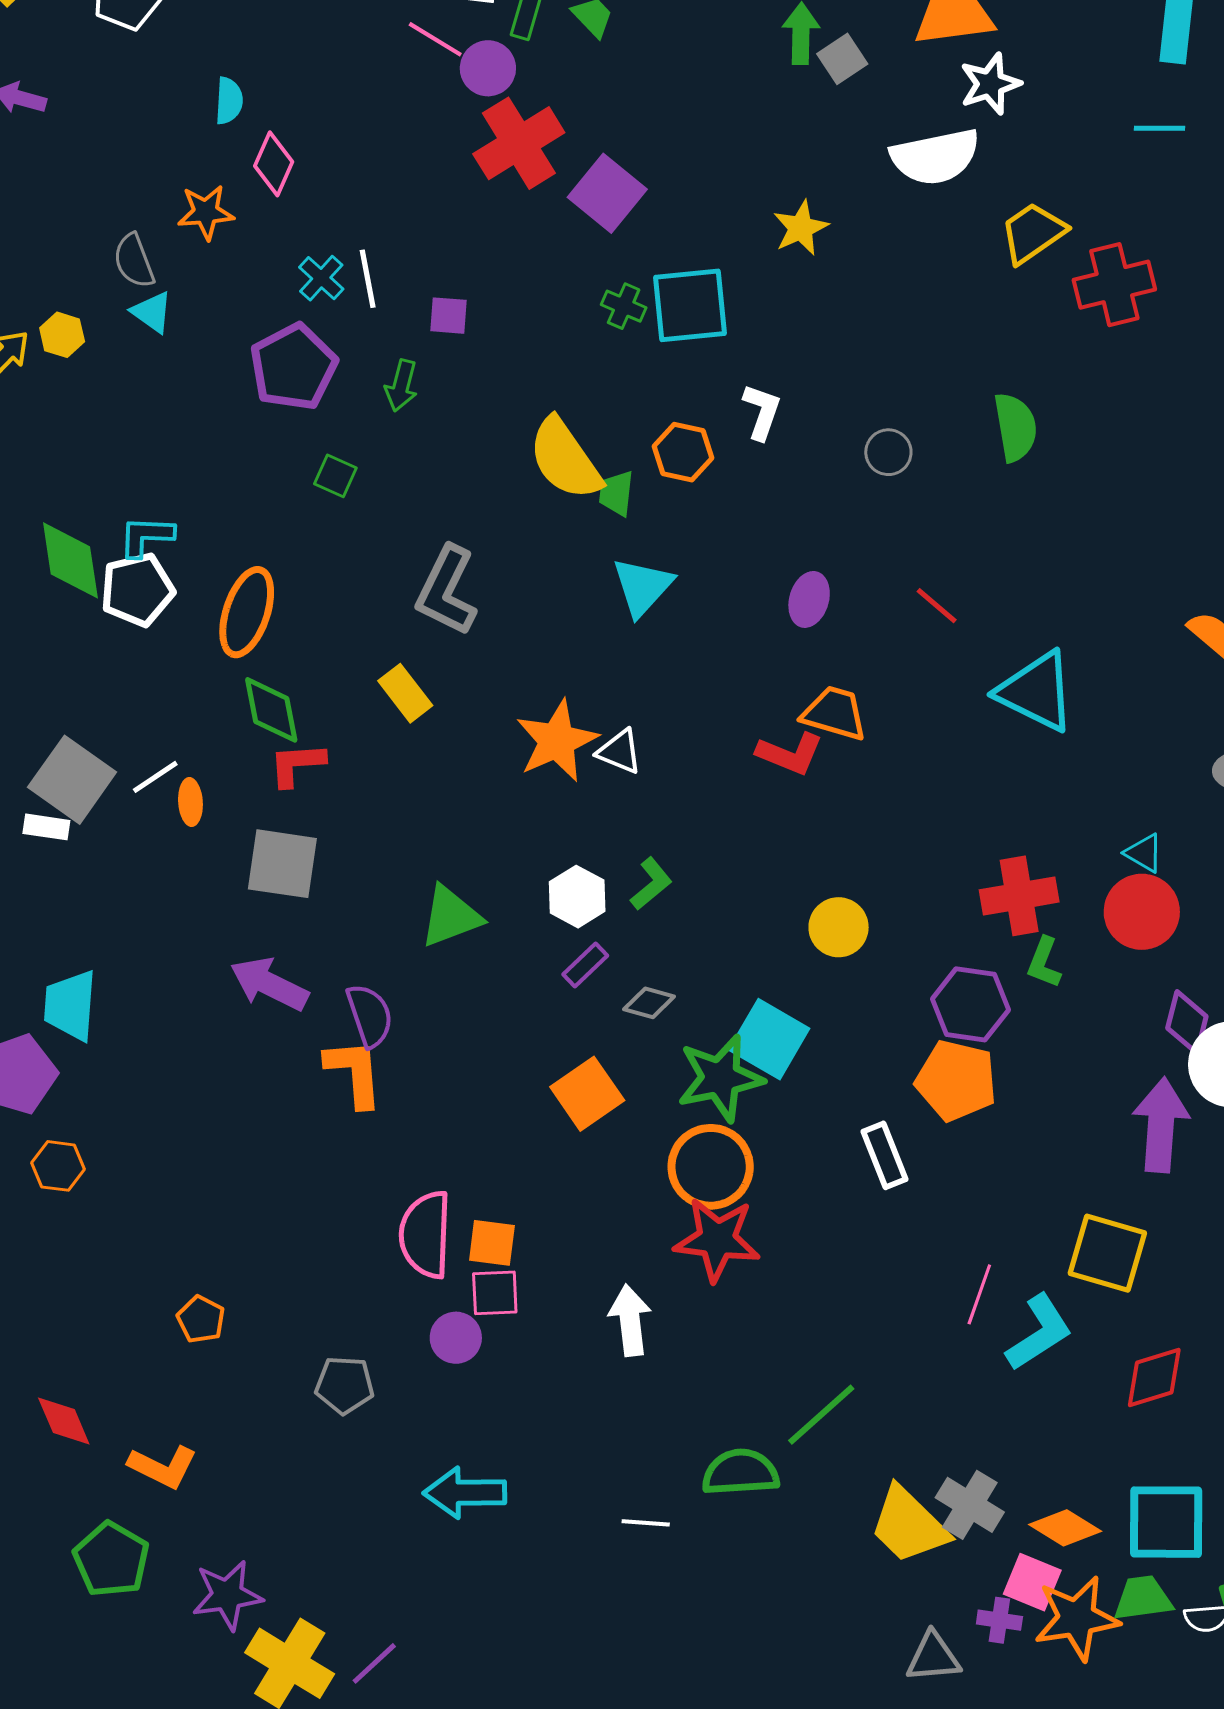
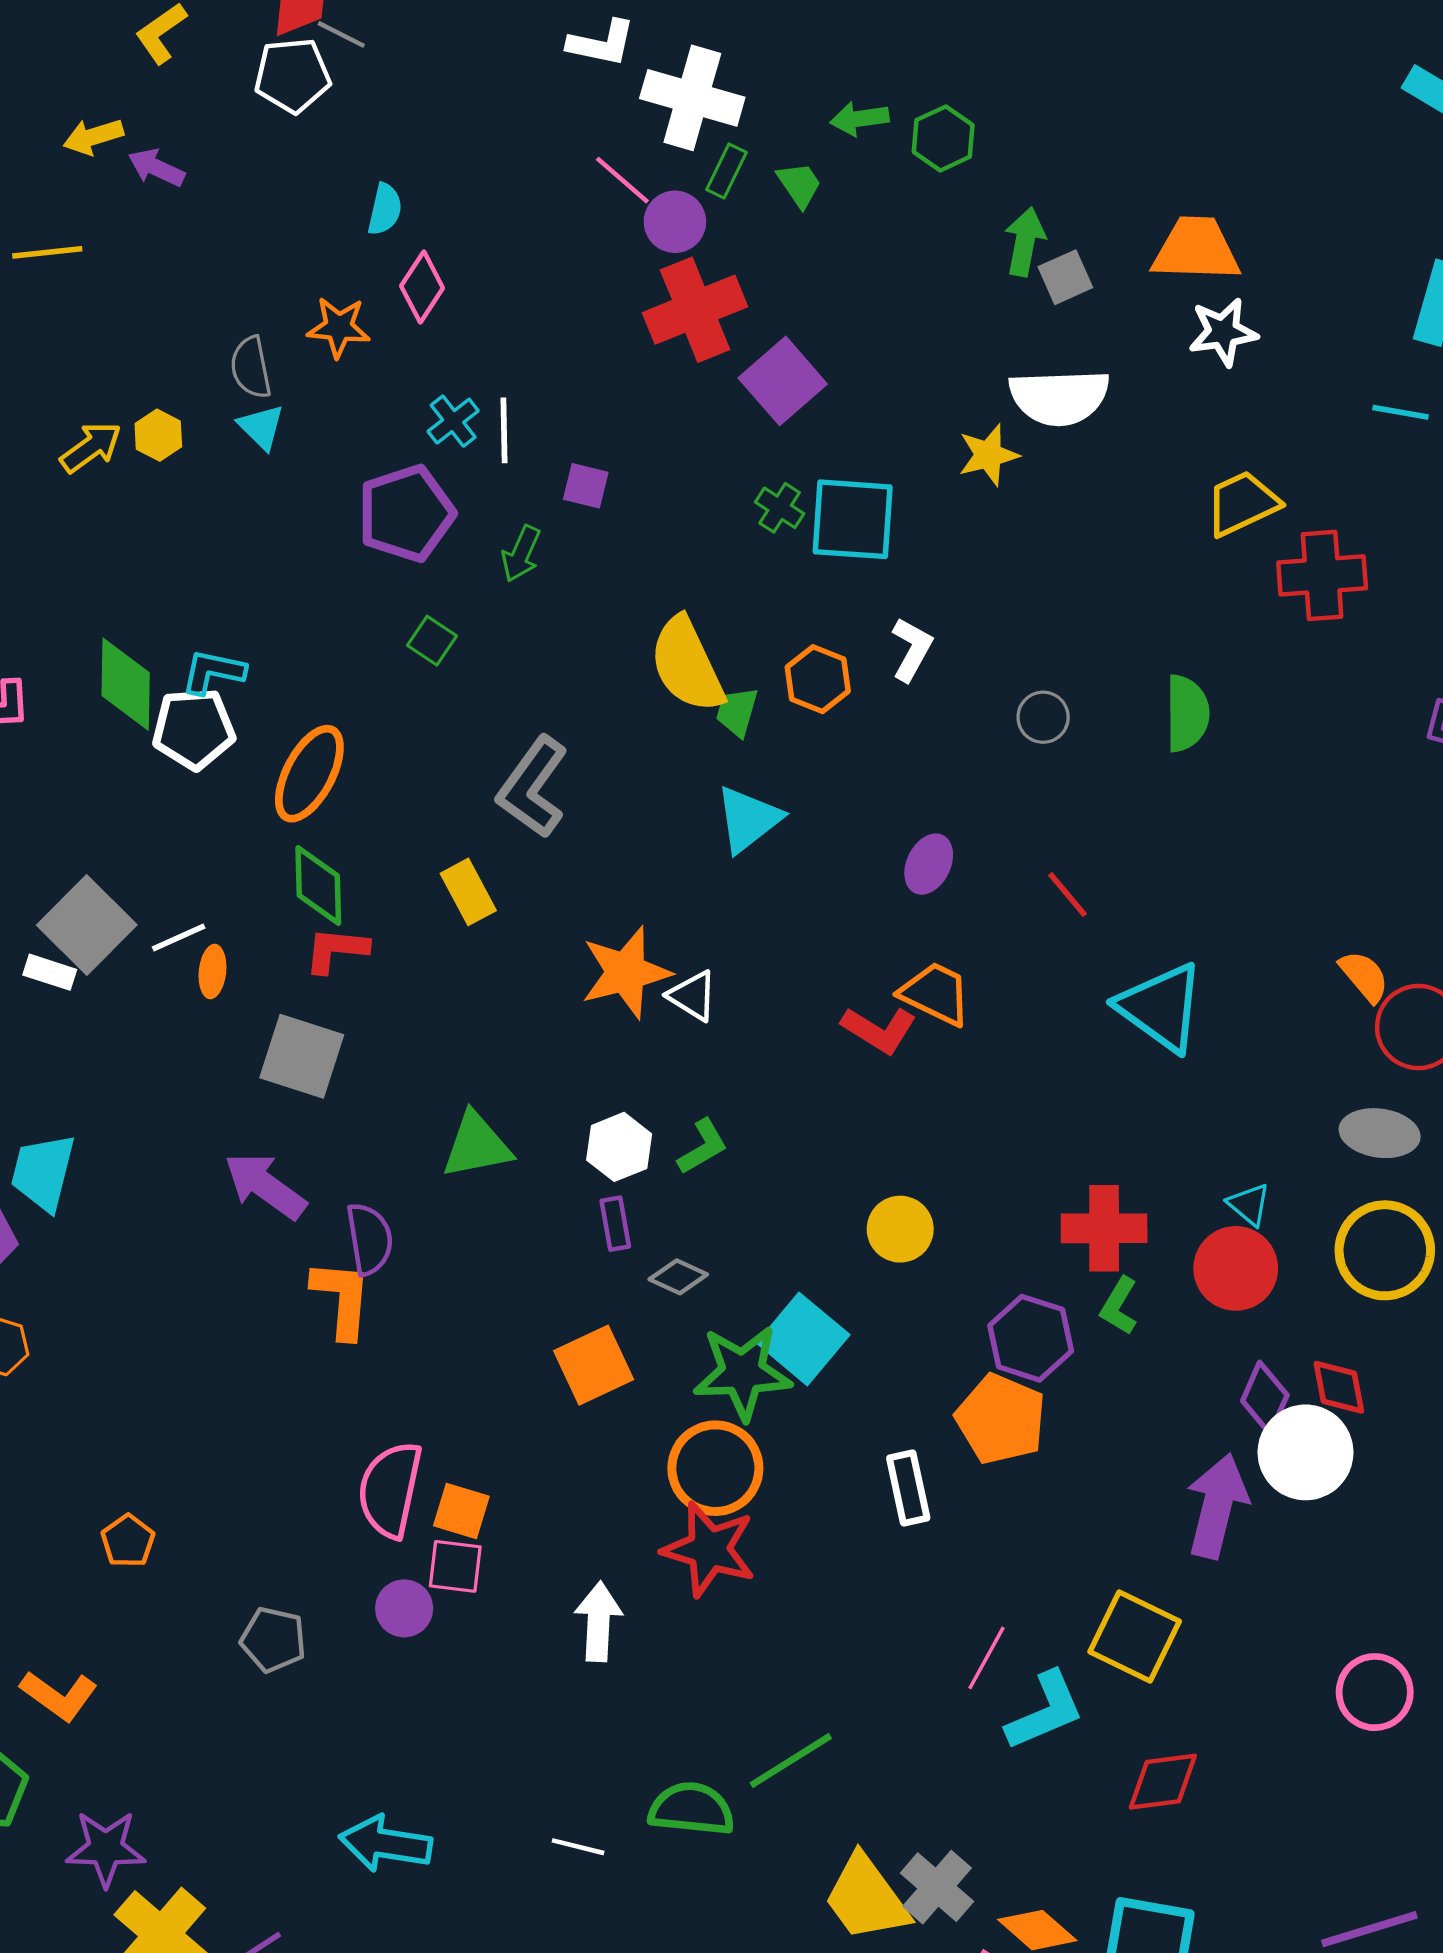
white semicircle: (935, 157) -> (1059, 397), moved
purple rectangle: (585, 965) -> (615, 1224), turned -66
cyan arrow: (465, 1493) -> (386, 1844), moved

